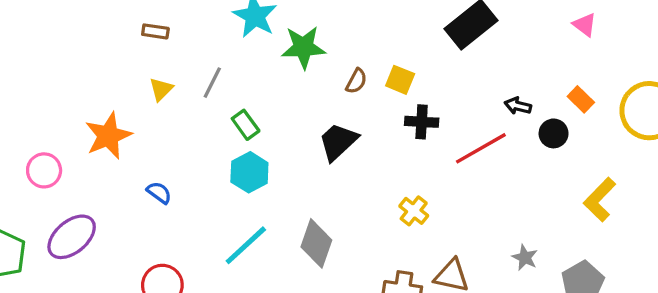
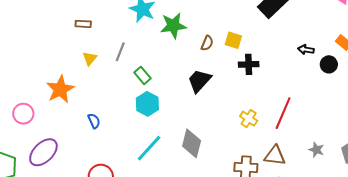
red line: (481, 148) -> (283, 113), moved, turned -32
blue semicircle: (159, 193) -> (94, 121), turned 35
gray star: (525, 258) -> (316, 150), moved

